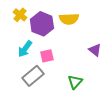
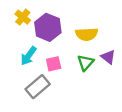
yellow semicircle: (69, 19) -> (87, 34), moved
green triangle: (75, 82) -> (85, 63), moved

